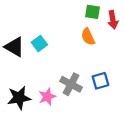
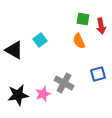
cyan square: (39, 44) -> (40, 40), moved
blue square: (100, 81) -> (98, 74), moved

